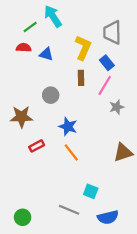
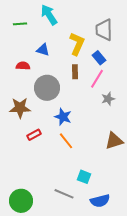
green line: (30, 27) -> (20, 24), moved, turned 32
red semicircle: (24, 48) -> (23, 66), moved
gray circle: (51, 95) -> (47, 88), size x1.6
green circle: (23, 217) -> (21, 201), size x1.5

